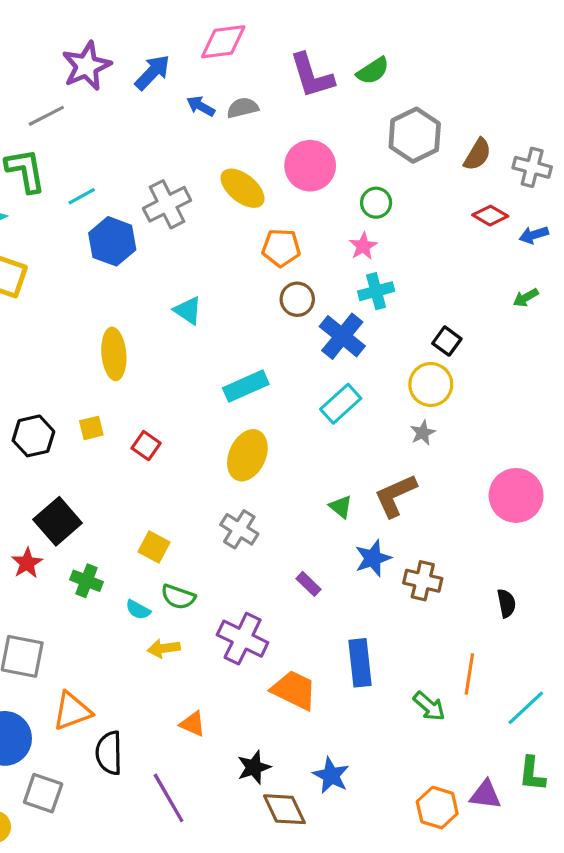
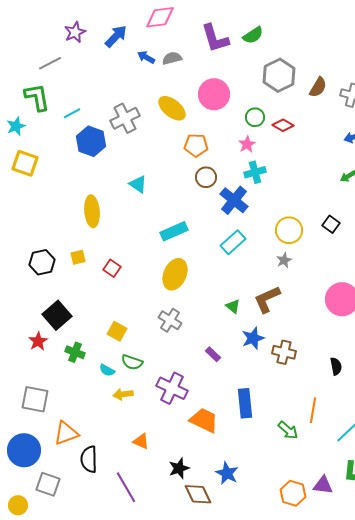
purple star: (87, 66) -> (75, 32), size x0.7
red diamond: (490, 216) -> (283, 125), moved
black square: (447, 341) -> (331, 224), moved

